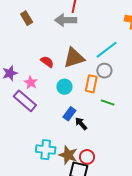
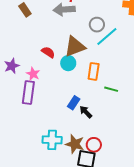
gray circle: (104, 71) -> (97, 25), moved
cyan circle: (64, 87) -> (68, 63), moved
purple rectangle: (25, 101) -> (28, 93), turned 60

